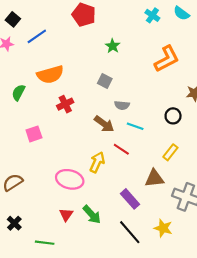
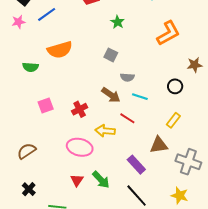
green semicircle: (18, 93) -> (30, 67), turned -112
red cross: (65, 104) -> (80, 109), moved
yellow arrow: (97, 162) -> (105, 131), turned -108
yellow star: (163, 228) -> (180, 196), moved

